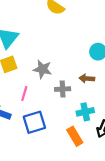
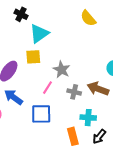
brown arrow: (87, 78) -> (98, 89), size x1.5
pink line: (24, 94) -> (47, 88), moved

